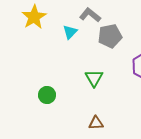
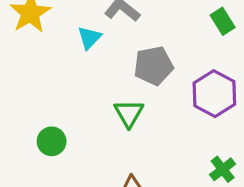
gray pentagon: (110, 36) -> (154, 66), moved

